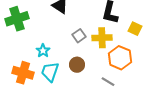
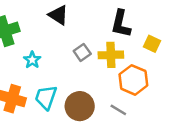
cyan star: (43, 51) -> (32, 60), moved
brown circle: (77, 65) -> (80, 106), moved, size x1.5

